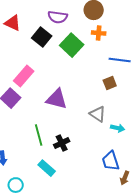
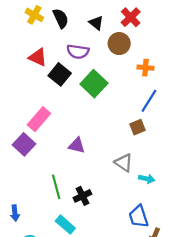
red triangle: (13, 23) -> (38, 57), moved
orange cross: (99, 33) -> (145, 68), moved
blue line: (120, 60) -> (149, 101), turned -65
purple triangle: (57, 99) -> (77, 145), size x0.7

